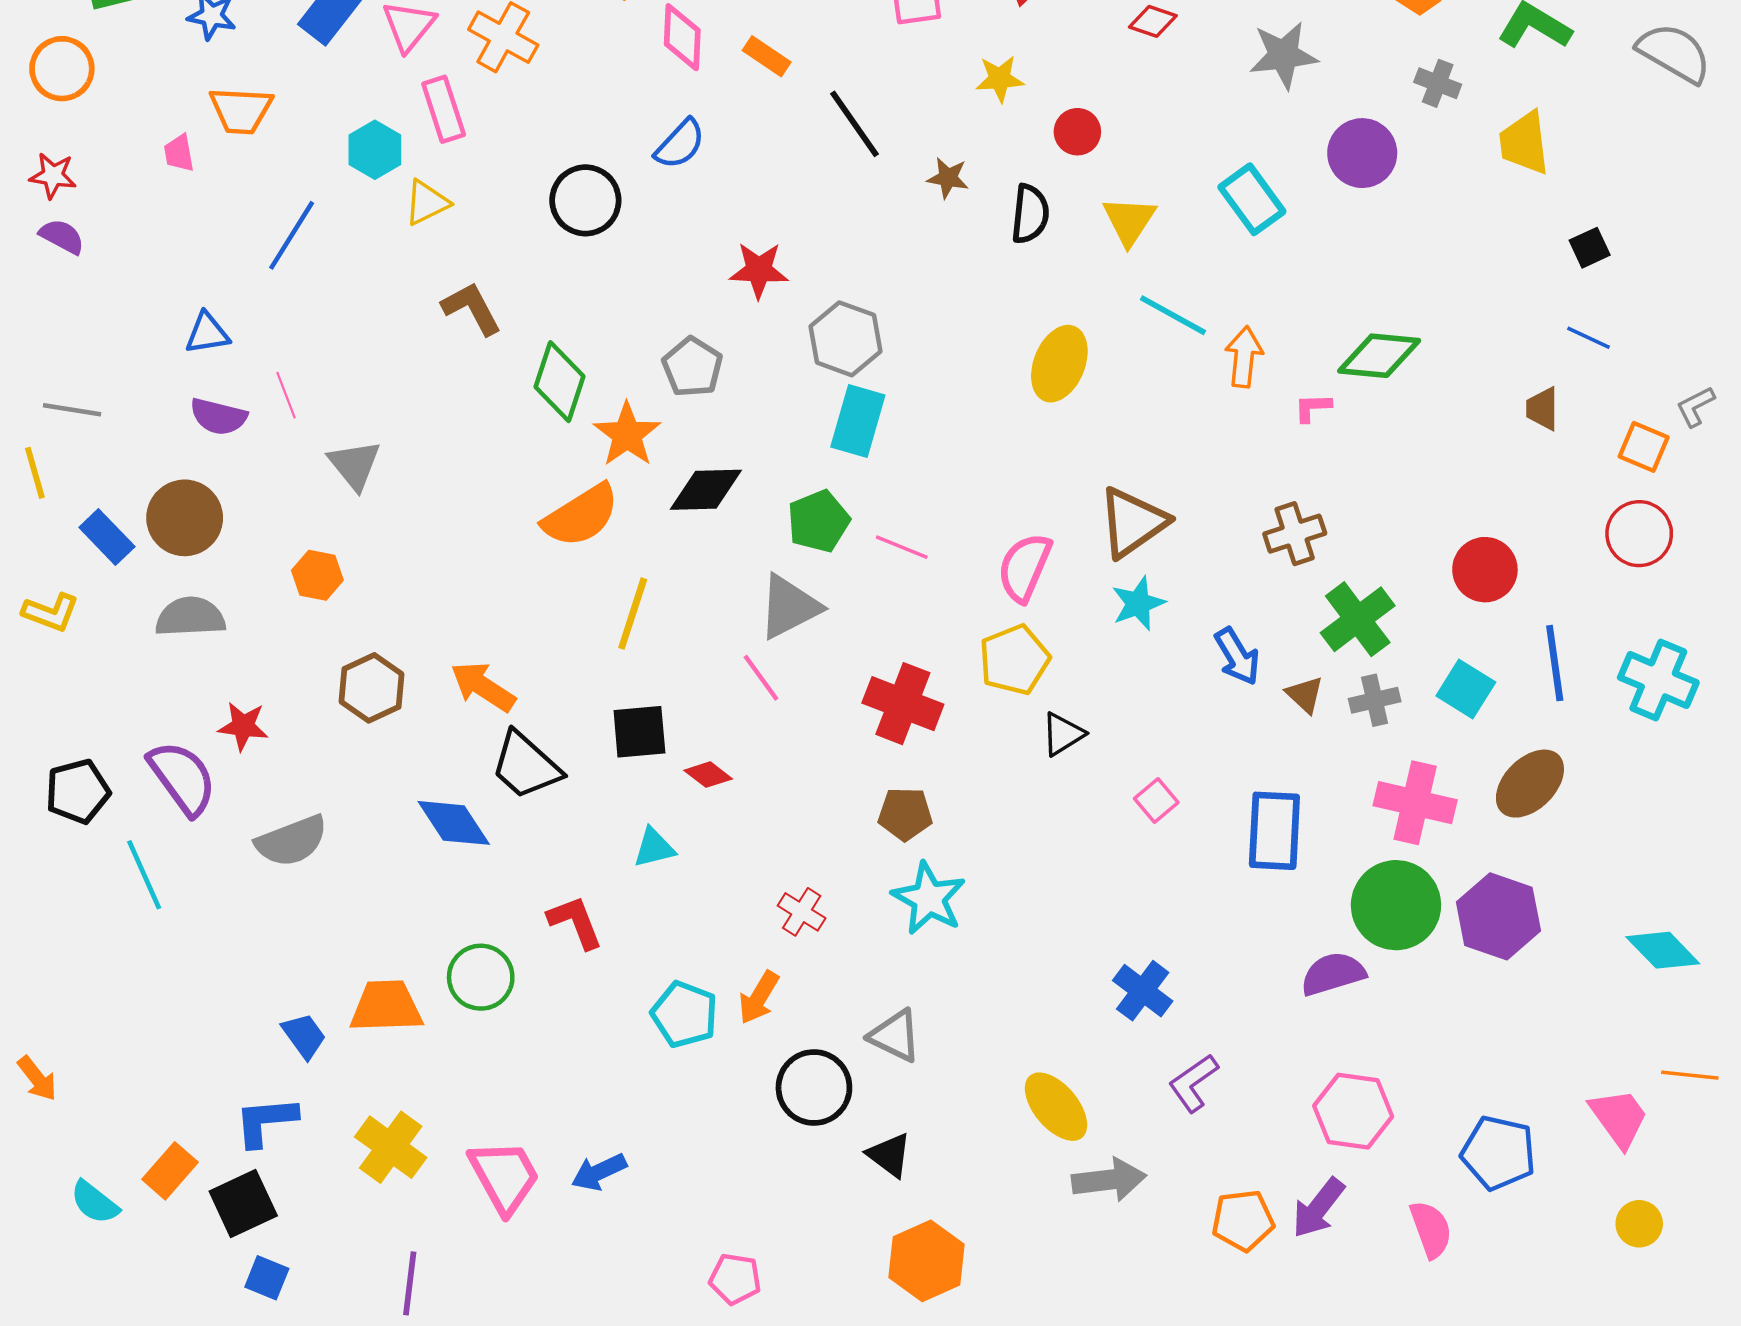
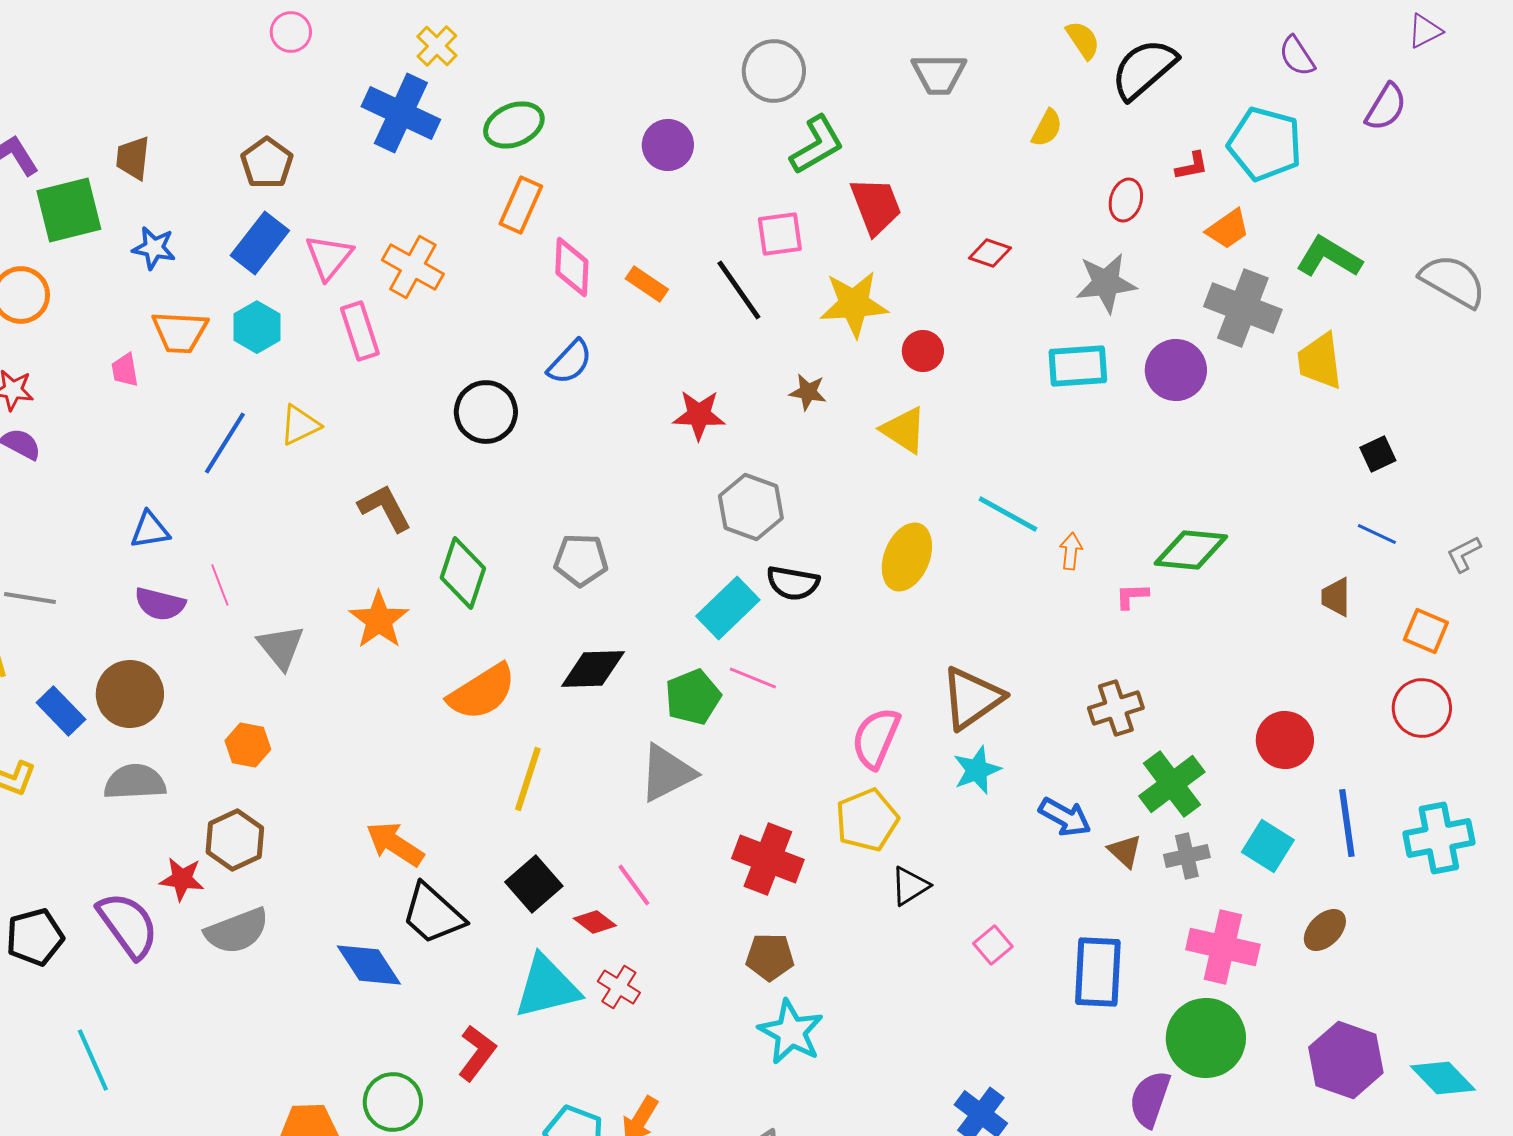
yellow star: (1000, 79) -> (854, 304), size x1.6
gray cross: (1438, 83) -> (1243, 308), size x1.8
black line: (854, 124) -> (739, 290), moved
cyan hexagon: (375, 150) -> (257, 327), moved
cyan rectangle: (1252, 199) -> (1078, 366), moved, turned -58
yellow triangle: (427, 203) -> (300, 425), moved
black semicircle: (1030, 214) -> (793, 583), moved, turned 94
yellow triangle: (1129, 221) -> (904, 430), moved, turned -30
red star: (759, 270) -> (699, 415), moved
gray hexagon: (845, 339) -> (751, 507), moved
orange arrow: (1244, 357) -> (1071, 551), size x0.7
gray pentagon: (692, 367) -> (581, 560), turned -30
gray L-shape: (1695, 406) -> (1464, 554), moved
cyan rectangle: (858, 421) -> (728, 608), turned 30
orange star: (627, 435) -> (379, 620), moved
pink line: (902, 547) -> (753, 678), moved
blue arrow: (1237, 656) -> (1065, 817), turned -30
pink line: (761, 678) -> (634, 885), moved
cyan cross: (1658, 680) -> (1439, 838), turned -34
brown hexagon: (372, 688) -> (235, 840), moved
black square: (639, 732) -> (534, 884), turned -36
brown ellipse: (1530, 784) -> (1325, 930), size x0.7
gray semicircle: (292, 841) -> (237, 931), moved
cyan triangle: (654, 848) -> (547, 987), size x1.8
cyan line: (144, 875) -> (93, 1060), moved
red cross: (802, 912) -> (619, 987), moved
purple hexagon: (1498, 916) -> (1346, 1060), moved
red L-shape: (575, 922) -> (477, 1053), turned 58
purple semicircle: (1333, 974) -> (1150, 1099), turned -54

